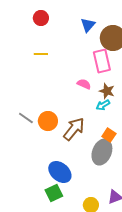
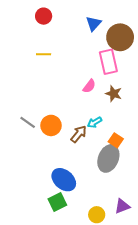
pink semicircle: (84, 84) -> (89, 86), turned 104
cyan arrow: (103, 105) -> (95, 122), moved
brown arrow: (74, 129) -> (79, 134), size x0.7

